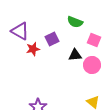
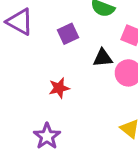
red star: (33, 49) -> (59, 88), moved

